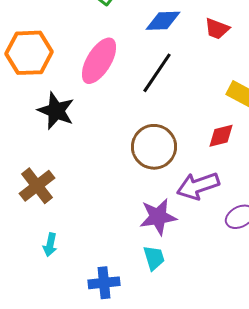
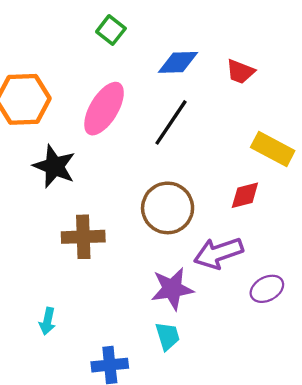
brown cross: (37, 186) -> (83, 237), moved, turned 36

